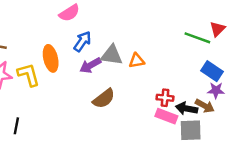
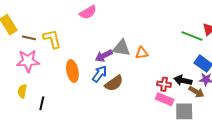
blue arrow: (82, 41) -> (100, 74), moved
orange ellipse: (51, 58) -> (72, 71), moved
yellow L-shape: (29, 75) -> (52, 39), moved
black arrow: (187, 108) -> (183, 80), moved

